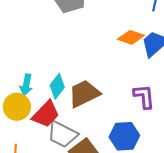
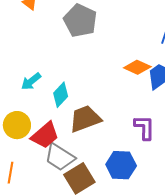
cyan arrow: (26, 85) -> (31, 81), moved, turned 35
cyan diamond: (57, 86) -> (61, 95), moved

